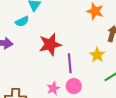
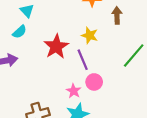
yellow star: (97, 55) -> (90, 35), moved

